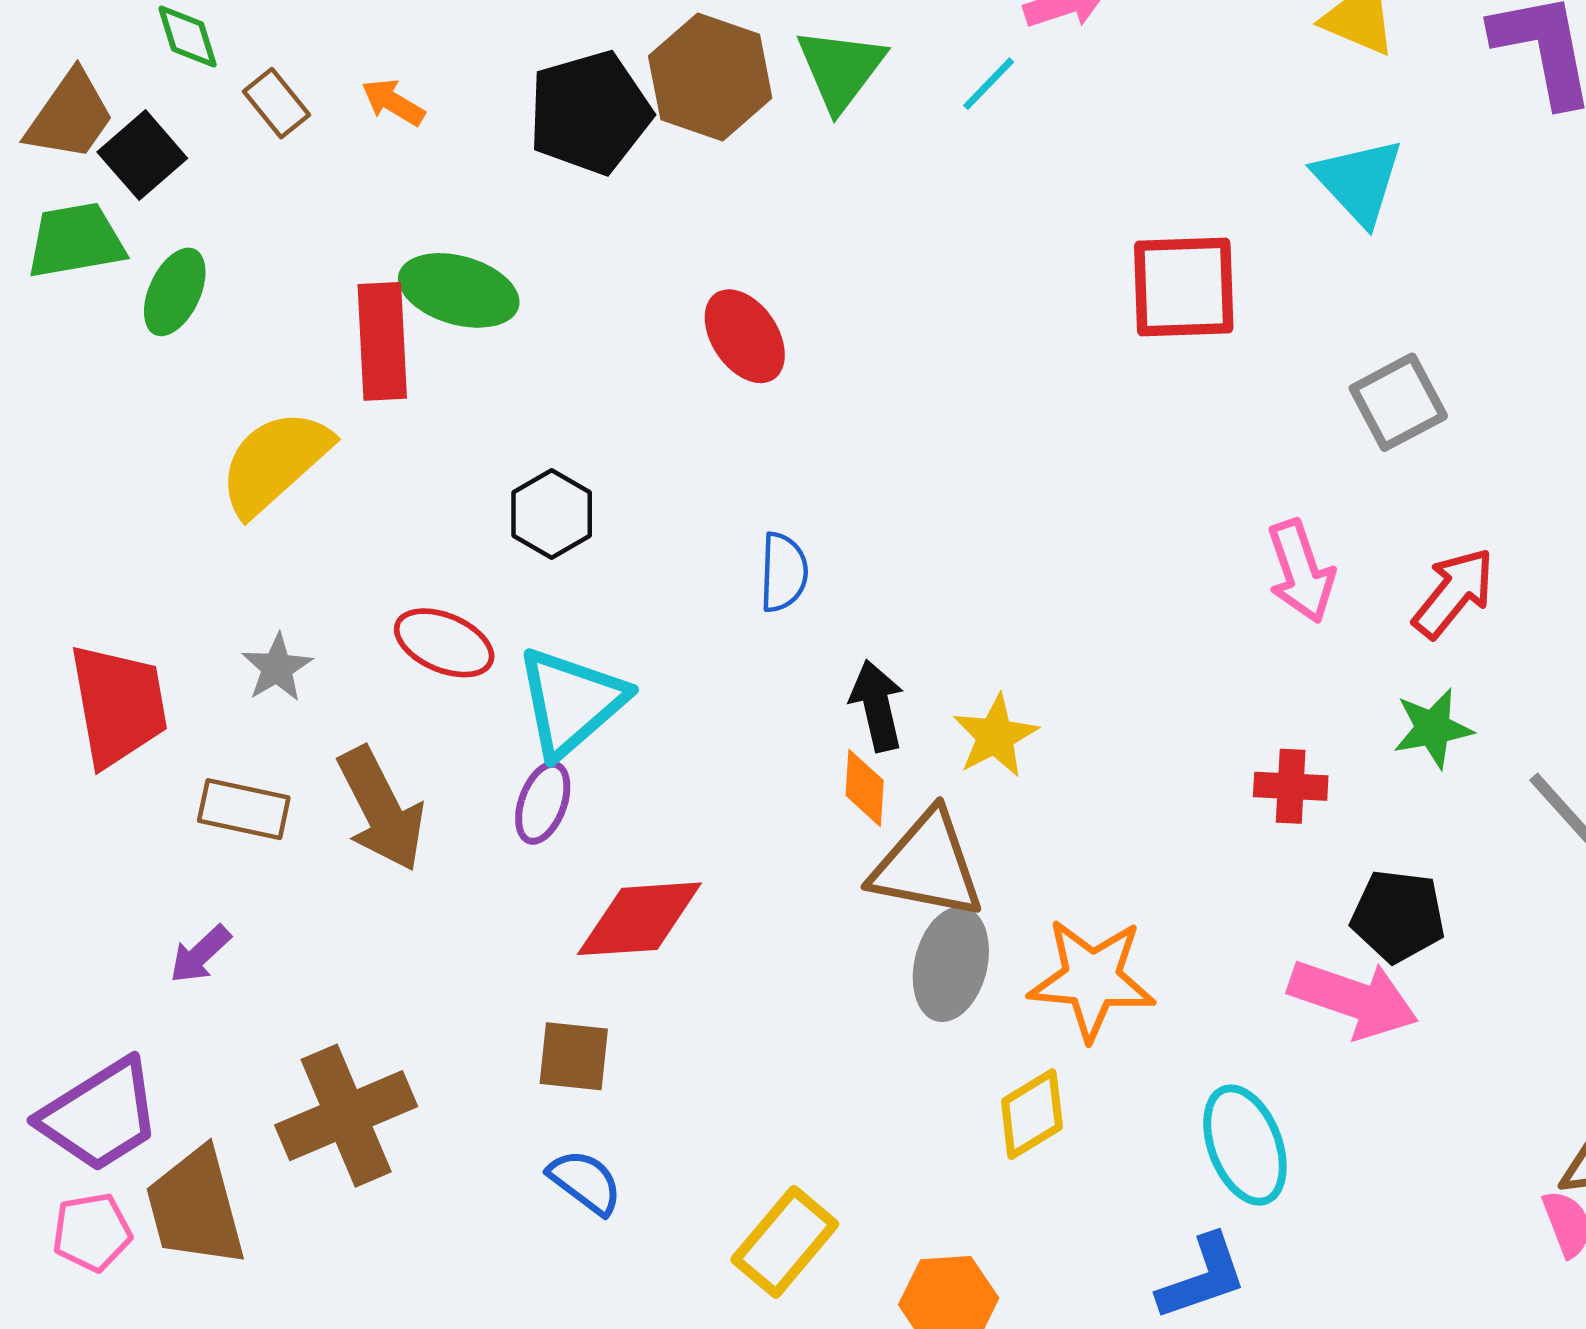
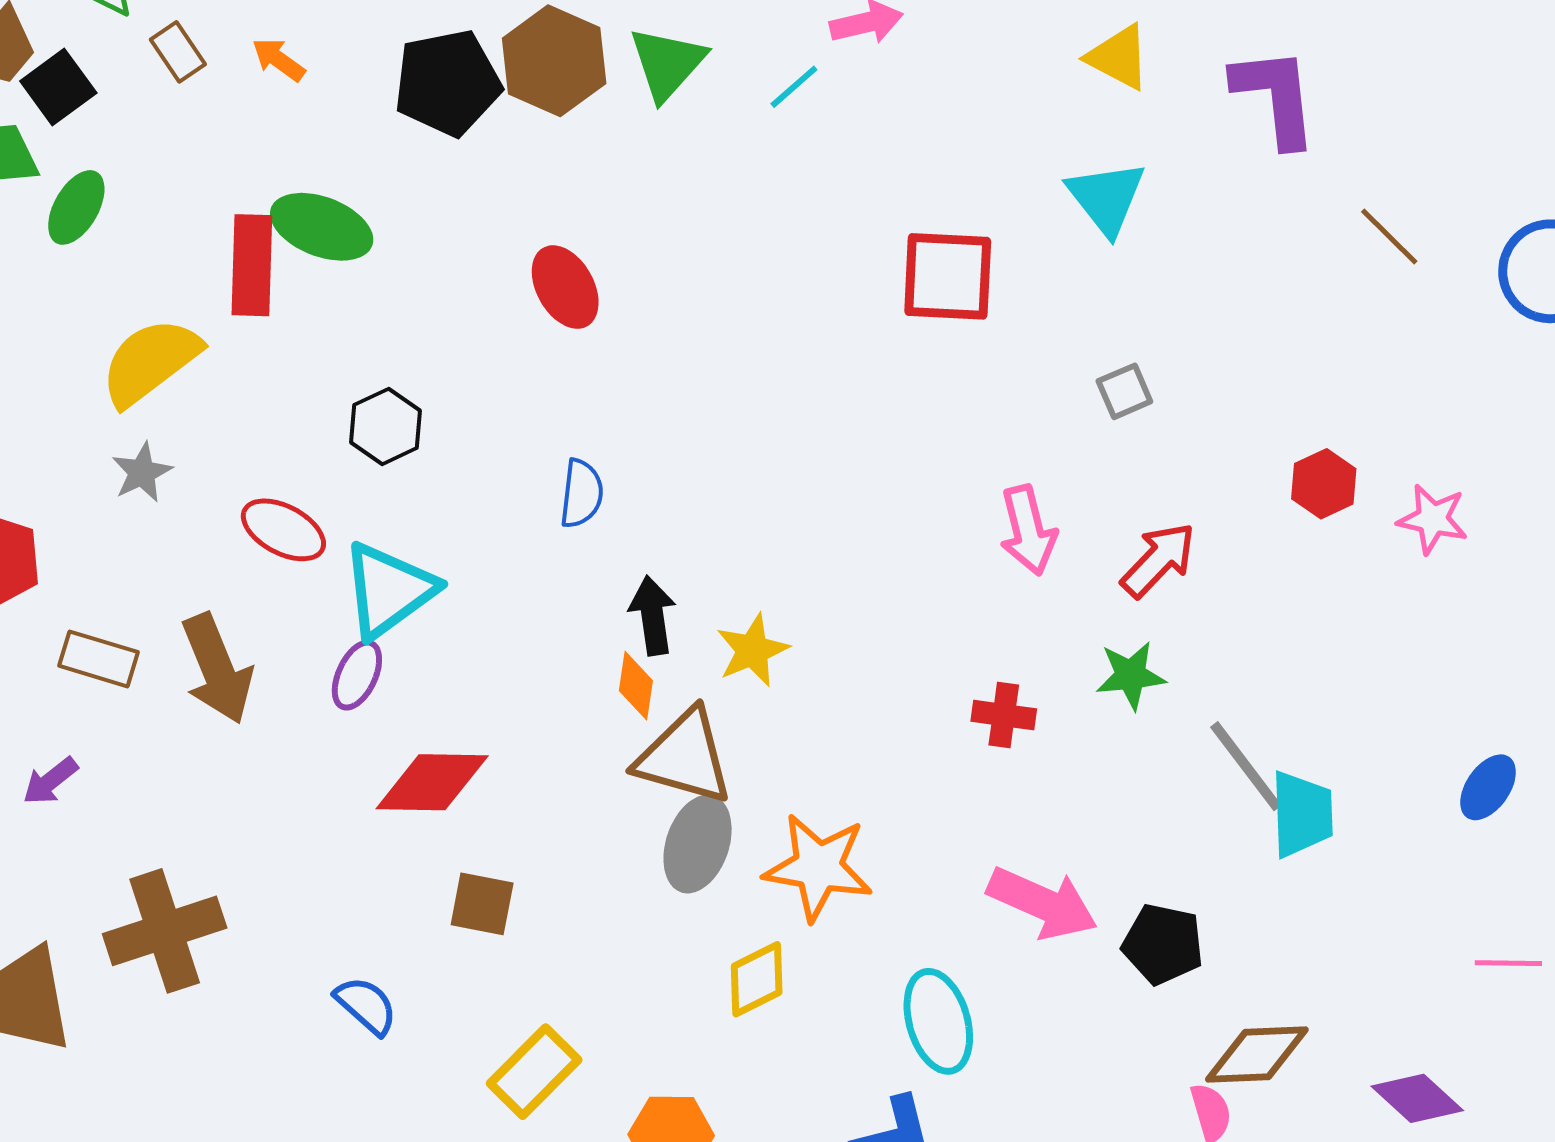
gray square: (1398, 402) -> (1124, 391), size x0.7
gray star: (277, 668) -> (142, 472), moved
black pentagon: (1398, 916) -> (1163, 944), moved
brown square: (574, 1056) -> (482, 904), moved

